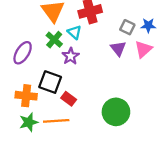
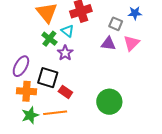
blue star: (148, 25) -> (135, 13), moved
purple triangle: (118, 48) -> (108, 44), turned -42
purple ellipse: (23, 53) -> (21, 66), moved

